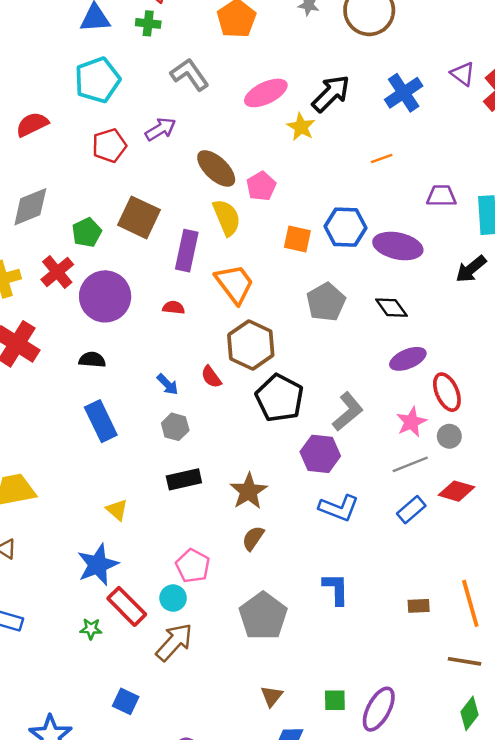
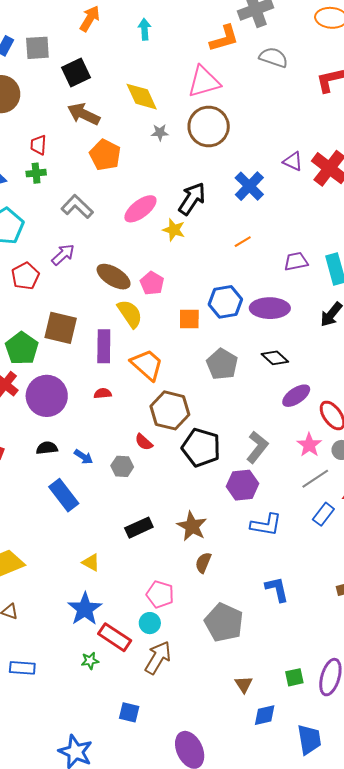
green pentagon: (87, 232) -> (22, 348), size x1.4
blue arrow: (168, 384) -> (84, 457), moved
gray hexagon: (175, 427) -> (122, 466), moved

